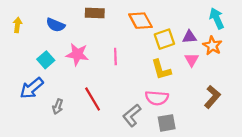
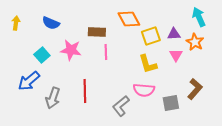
brown rectangle: (95, 13) -> (97, 32), moved
red line: (93, 99) -> (85, 91), turned 30
gray arrow: (58, 107) -> (53, 98), size x1.5
gray square: (167, 123) -> (171, 103), moved

